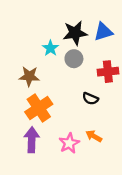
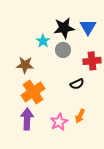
blue triangle: (103, 32) -> (88, 27), turned -42
black semicircle: (90, 99) -> (77, 84), turned -48
orange arrow: (94, 136) -> (80, 116), turned -96

